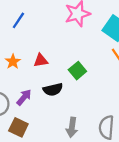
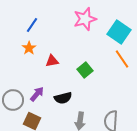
orange star: (13, 62) -> (29, 48), moved
black semicircle: (53, 89) -> (63, 98), moved

